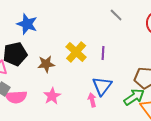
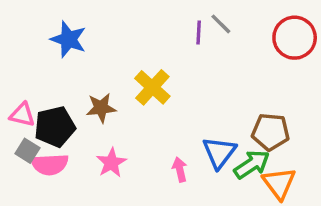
purple line: (103, 53) -> (199, 33), moved
black pentagon: (15, 54) -> (55, 127), moved
blue triangle: (102, 86) -> (219, 152), moved

